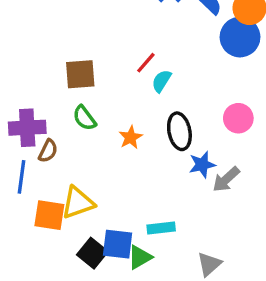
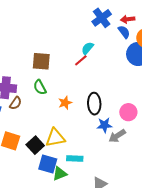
cyan semicircle: (161, 81) -> (87, 48), moved
pink circle: (238, 118) -> (128, 112), moved
yellow triangle: (78, 203) -> (55, 138), moved
black square: (92, 253) -> (35, 145), moved

